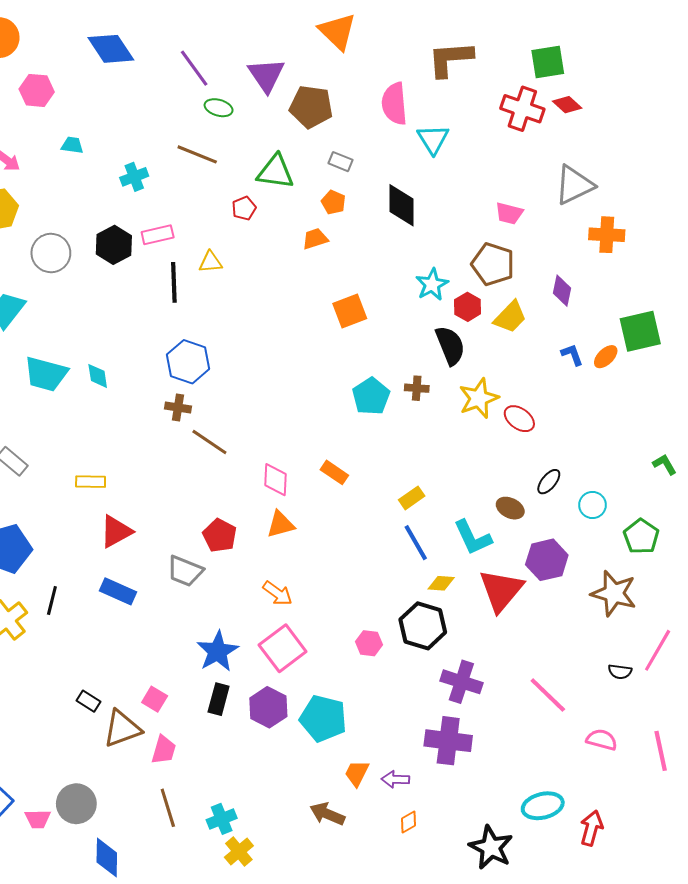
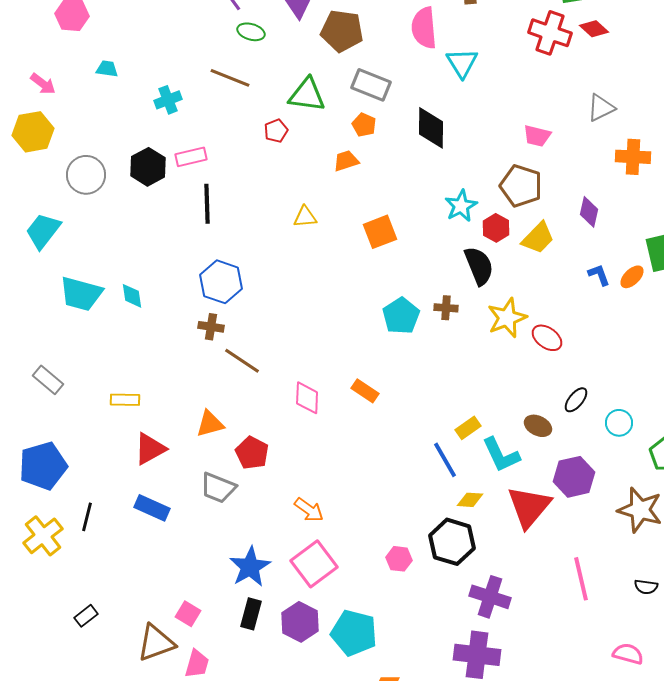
gray rectangle: (341, 162) -> (371, 85), size x1.6
gray triangle: (574, 185) -> (601, 108), size x0.7
yellow triangle: (210, 262) -> (305, 217), moved
yellow rectangle: (412, 498) -> (468, 428), moved
orange triangle: (281, 524) -> (210, 424), moved
pink line: (548, 695) -> (581, 579), moved, turned 33
black rectangle: (89, 701) -> (86, 616), moved, turned -70

